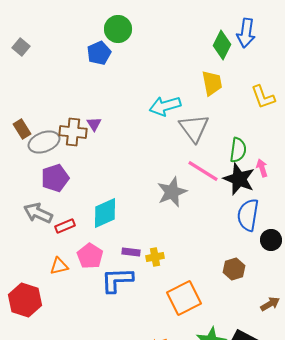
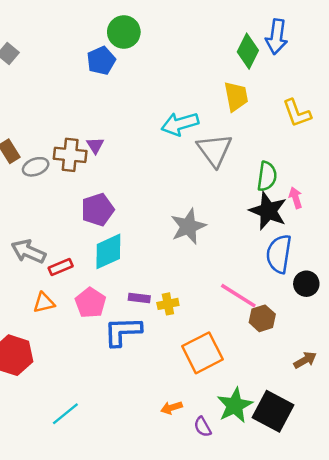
gray ellipse: (44, 142) -> (36, 167), size x0.7
pink line: (203, 171) -> (238, 296), moved
purple pentagon: (55, 178) -> (98, 210), moved
orange triangle: (59, 266) -> (44, 303), moved

